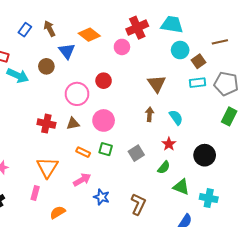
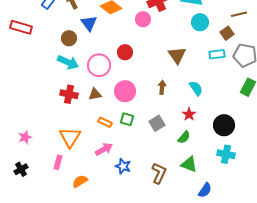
brown square: (198, 61) -> (227, 33), moved
cyan arrow: (18, 76) -> (68, 62), moved
brown arrow: (149, 114) -> (162, 87), moved
green triangle: (181, 187) -> (189, 164), moved
cyan cross: (209, 198) -> (226, 154), moved

